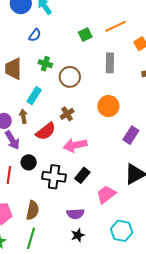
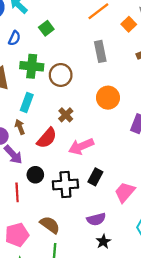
green square: (85, 35) -> (46, 28), moved
green cross: (45, 64) -> (32, 66), size x1.5
brown semicircle: (33, 210) -> (50, 225), turned -54

